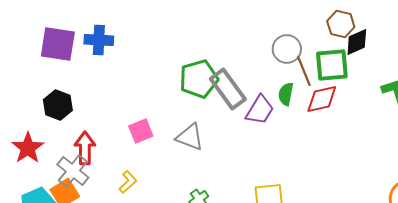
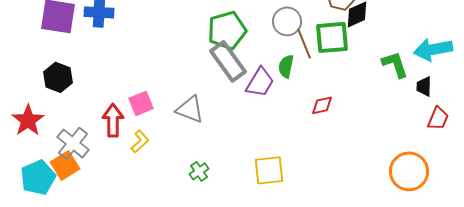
green pentagon: (199, 79) -> (227, 30), moved
red diamond: (322, 99) -> (322, 105), moved, size x0.7
red arrow: (85, 148) -> (113, 120), moved
yellow L-shape: (128, 182) -> (140, 141), moved

